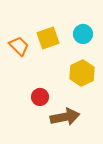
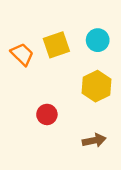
brown arrow: (65, 117) -> (94, 140), moved, size x0.7

